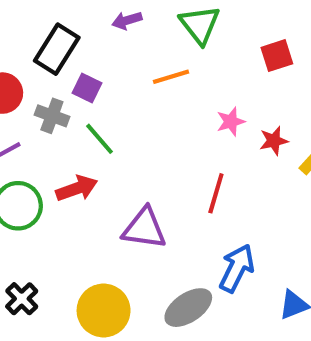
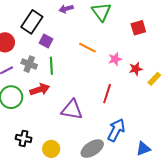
orange line: (171, 77) -> (87, 48), moved, turned 42
gray cross: (52, 116) -> (29, 64), moved
green line: (99, 139) -> (51, 66), turned 36
black cross: (22, 299) -> (24, 138), moved, turned -35
yellow circle: (104, 310) -> (51, 149), size x0.7

